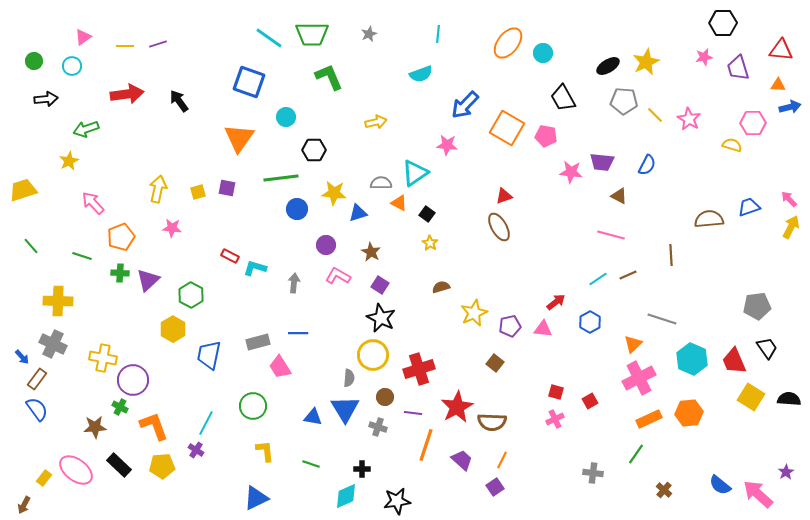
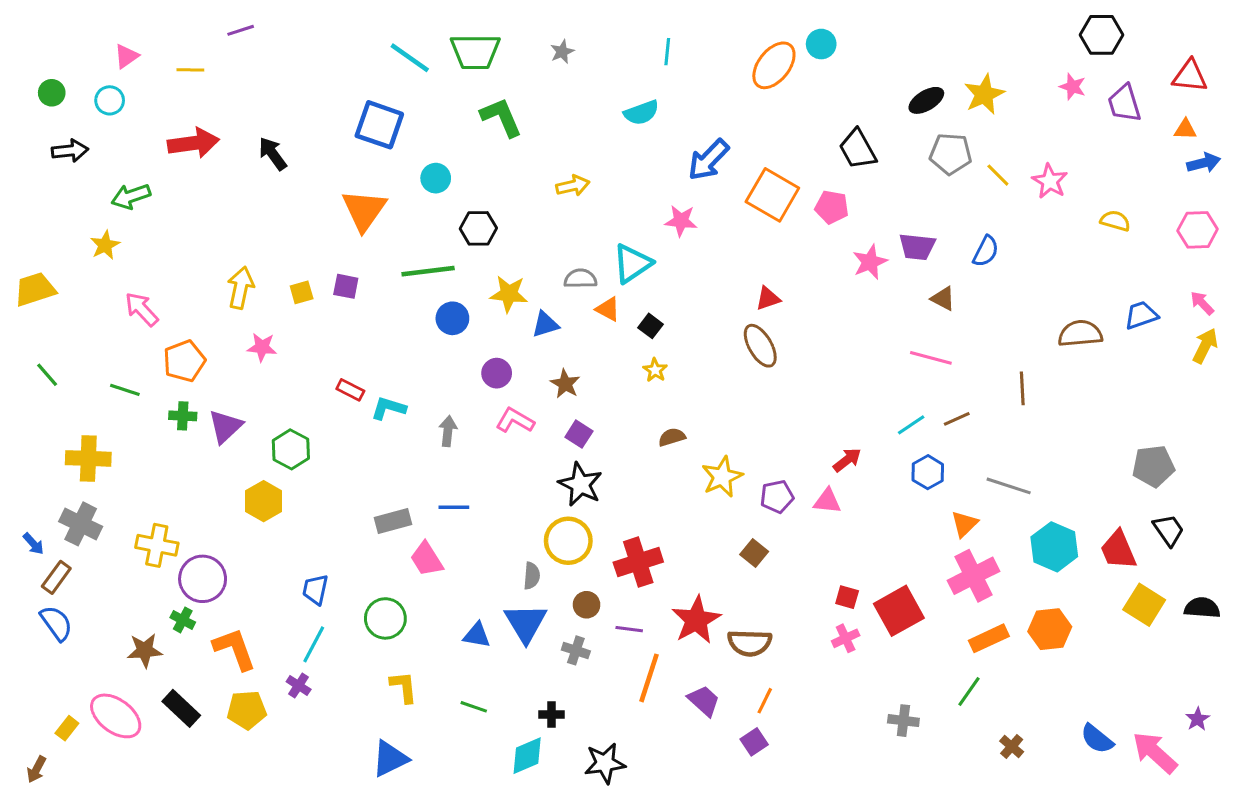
purple line: (158, 44) -> (241, 30), moved
cyan circle: (543, 53) -> (821, 44), moved
pink star: (704, 57) -> (1073, 87), turned 30
pink hexagon: (753, 123) -> (1198, 230), moved
pink star: (571, 172) -> (870, 262), turned -30
blue hexagon: (590, 322) -> (928, 472), moved
blue trapezoid: (209, 355) -> (315, 590), moved, size x0.7
red square: (590, 401) -> (899, 611), size x2.0

